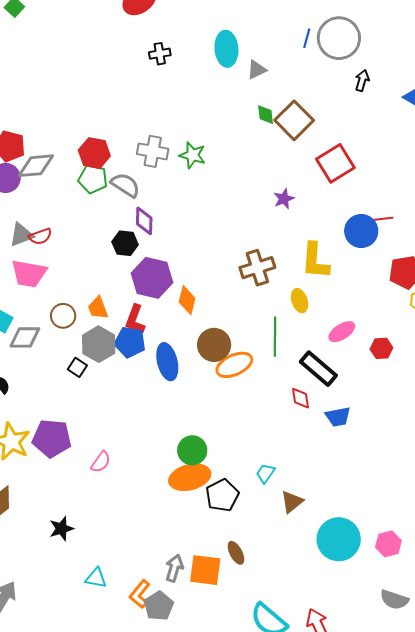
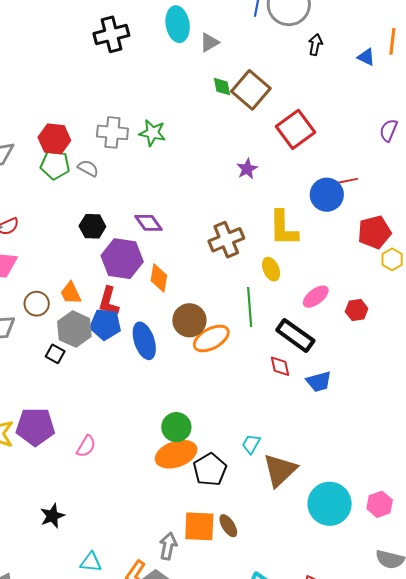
black cross: (160, 54) -> (111, 34), size x1.6
gray semicircle: (125, 185) -> (88, 168), size x0.7
purple diamond: (144, 221) -> (148, 223), moved, turned -32
brown triangle: (292, 502) -> (280, 470), size x1.5
orange square: (205, 570) -> (199, 526), moved

